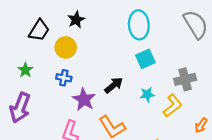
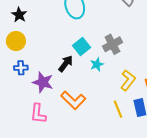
cyan square: (145, 59) -> (82, 46), moved
gray cross: (185, 79) -> (112, 44), moved
yellow L-shape: (173, 106) -> (128, 80), moved

